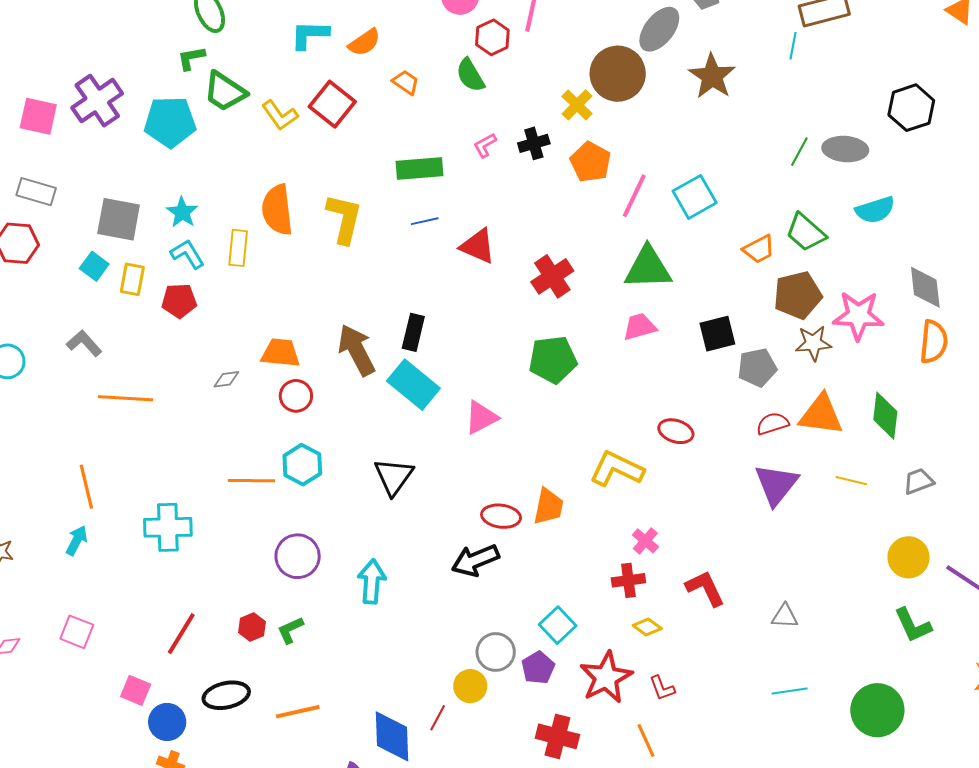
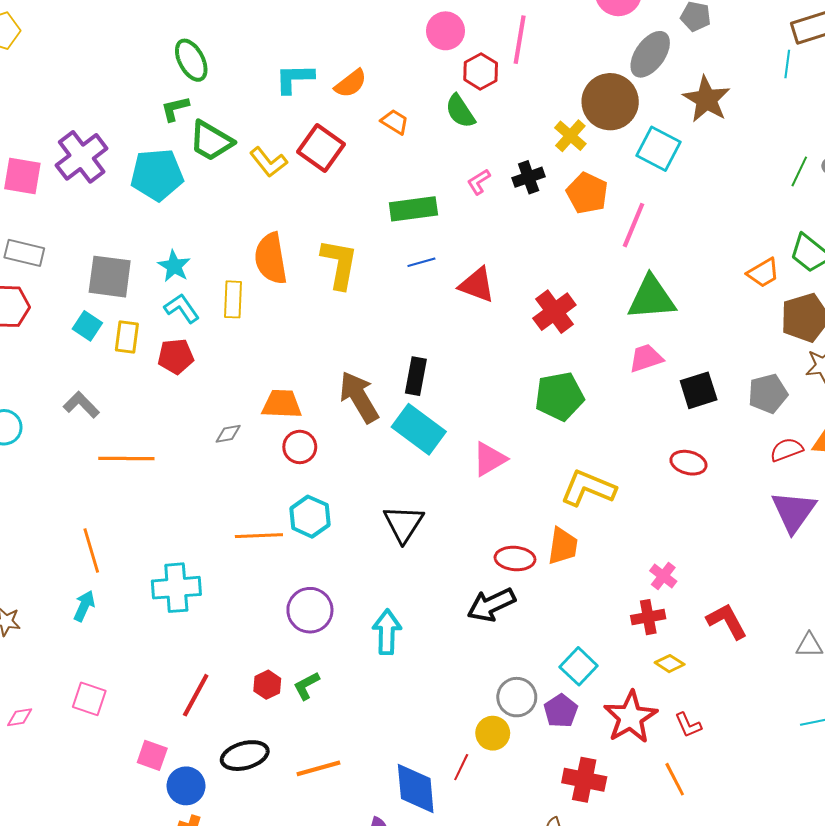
cyan square: (695, 197) -> (658, 149), moved, turned -30
black square: (717, 334) -> (699, 390), moved
yellow L-shape: (617, 469) -> (588, 488), moved

